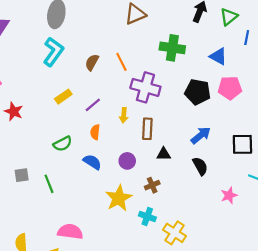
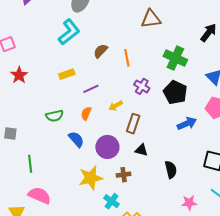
purple cross: (145, 87) -> (142, 86), size x0.6
black pentagon: (198, 92) -> (175, 92), moved
yellow arrow: (124, 115) -> (116, 106), turned 40
blue arrow: (201, 135) -> (187, 123), moved
purple circle: (127, 161) -> (107, 147), size x1.5
green line: (49, 184) -> (30, 164), moved

